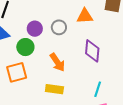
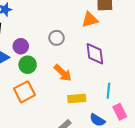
orange triangle: (85, 16) -> (90, 20), moved
purple circle: (35, 29) -> (21, 46), moved
yellow rectangle: (54, 89) -> (77, 99), moved

